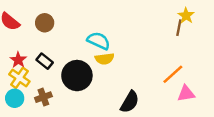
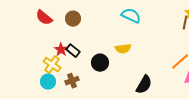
cyan semicircle: (99, 41) -> (131, 16), moved
red star: (18, 60) -> (61, 50), moved
black circle: (77, 76) -> (100, 63), size x0.7

